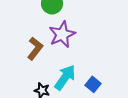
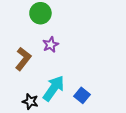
purple star: (62, 34) -> (51, 45), size x0.6

